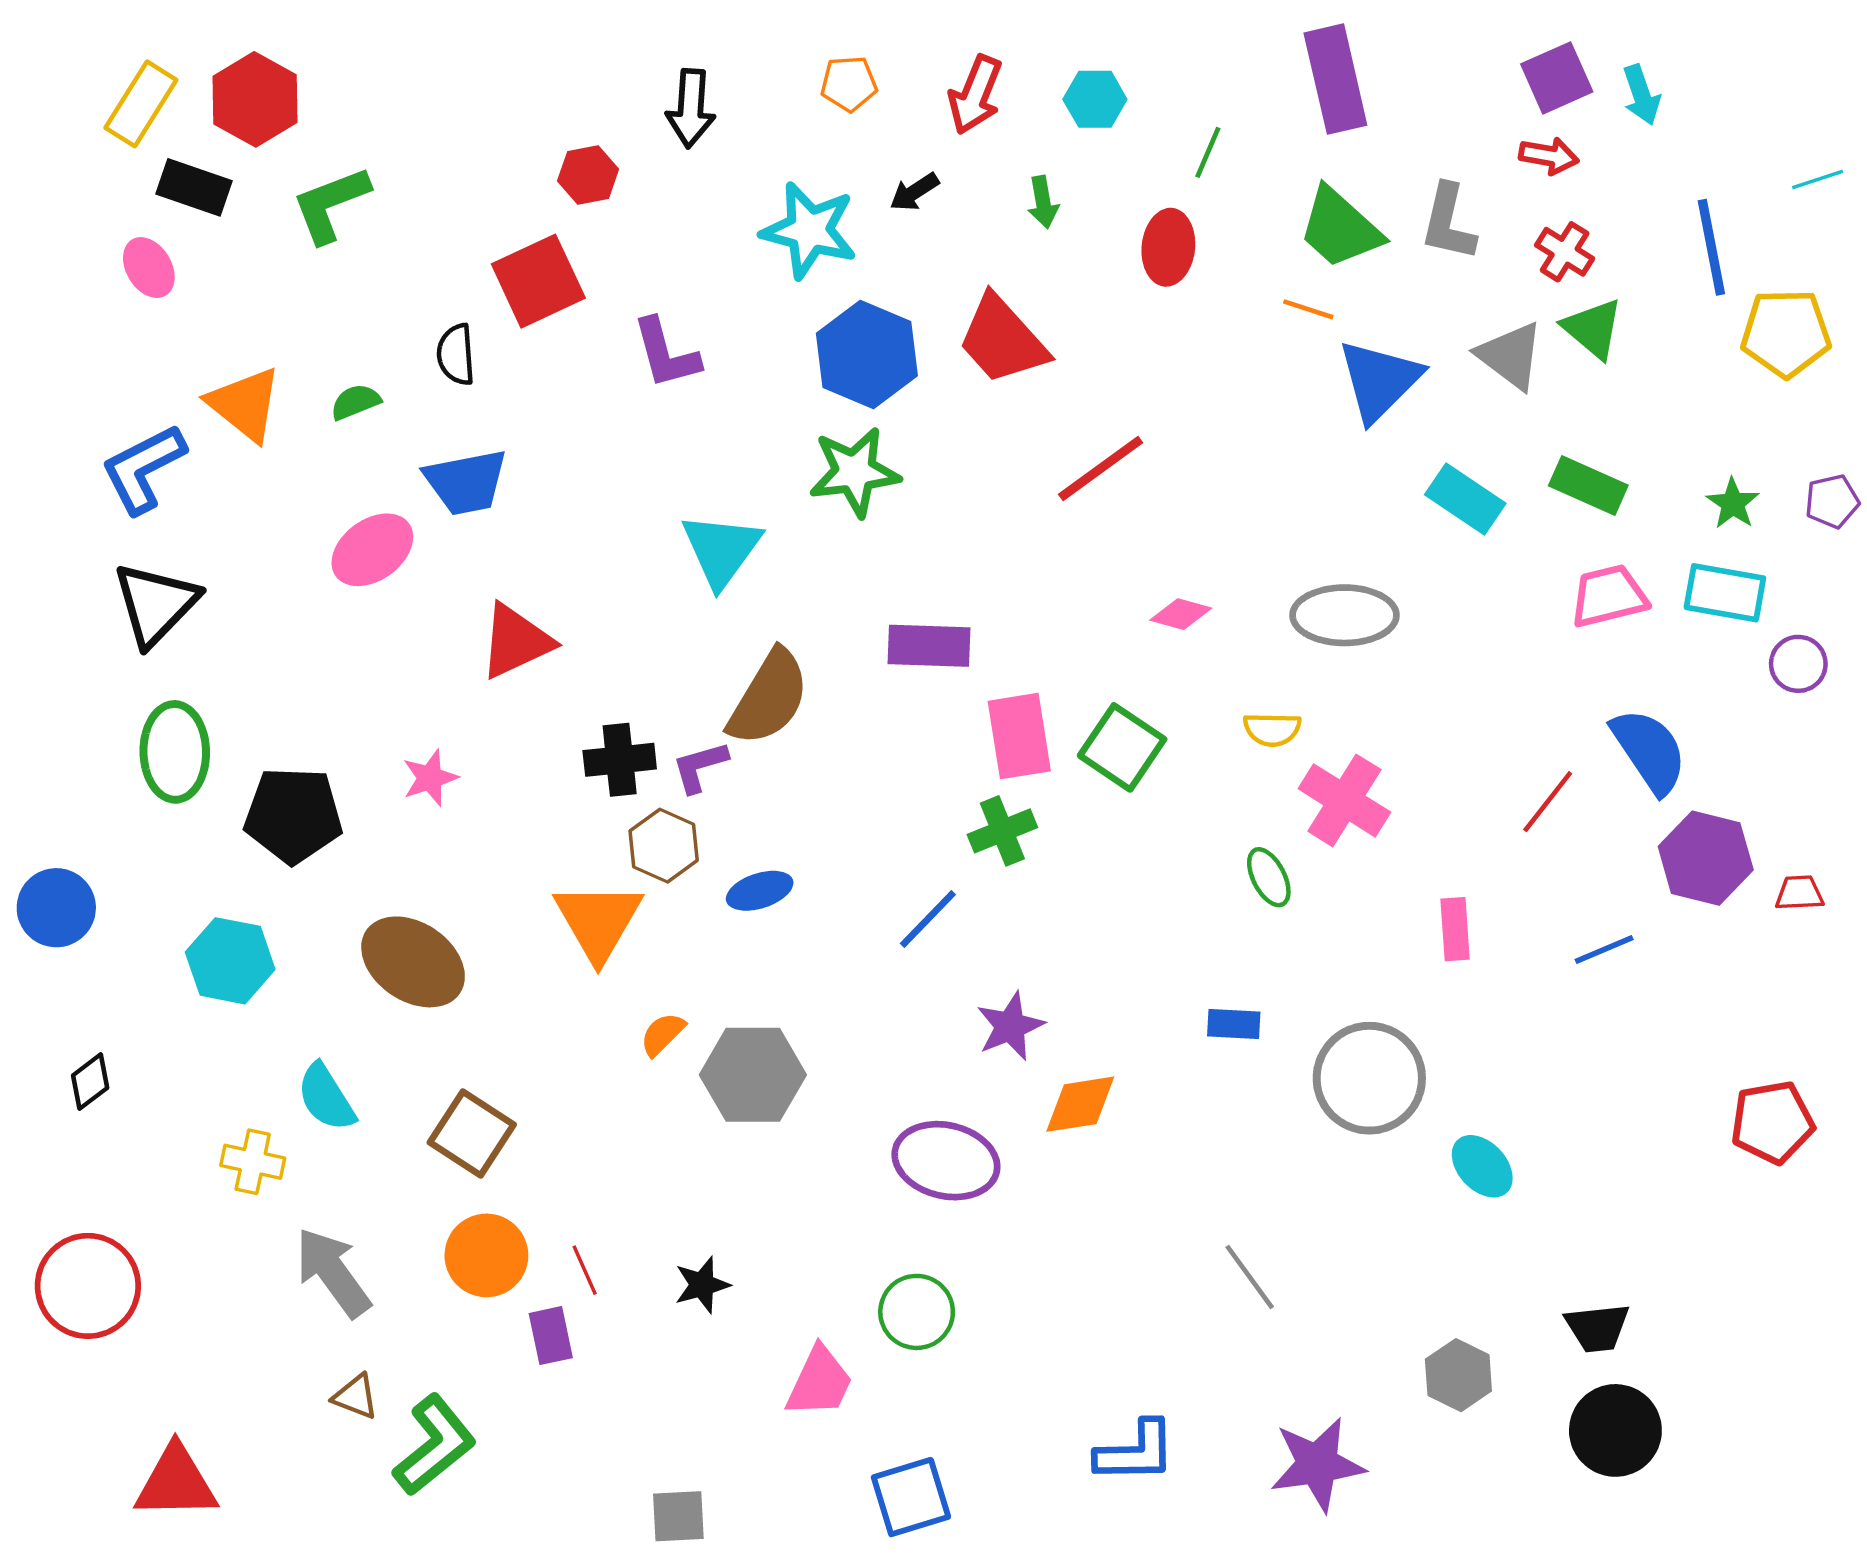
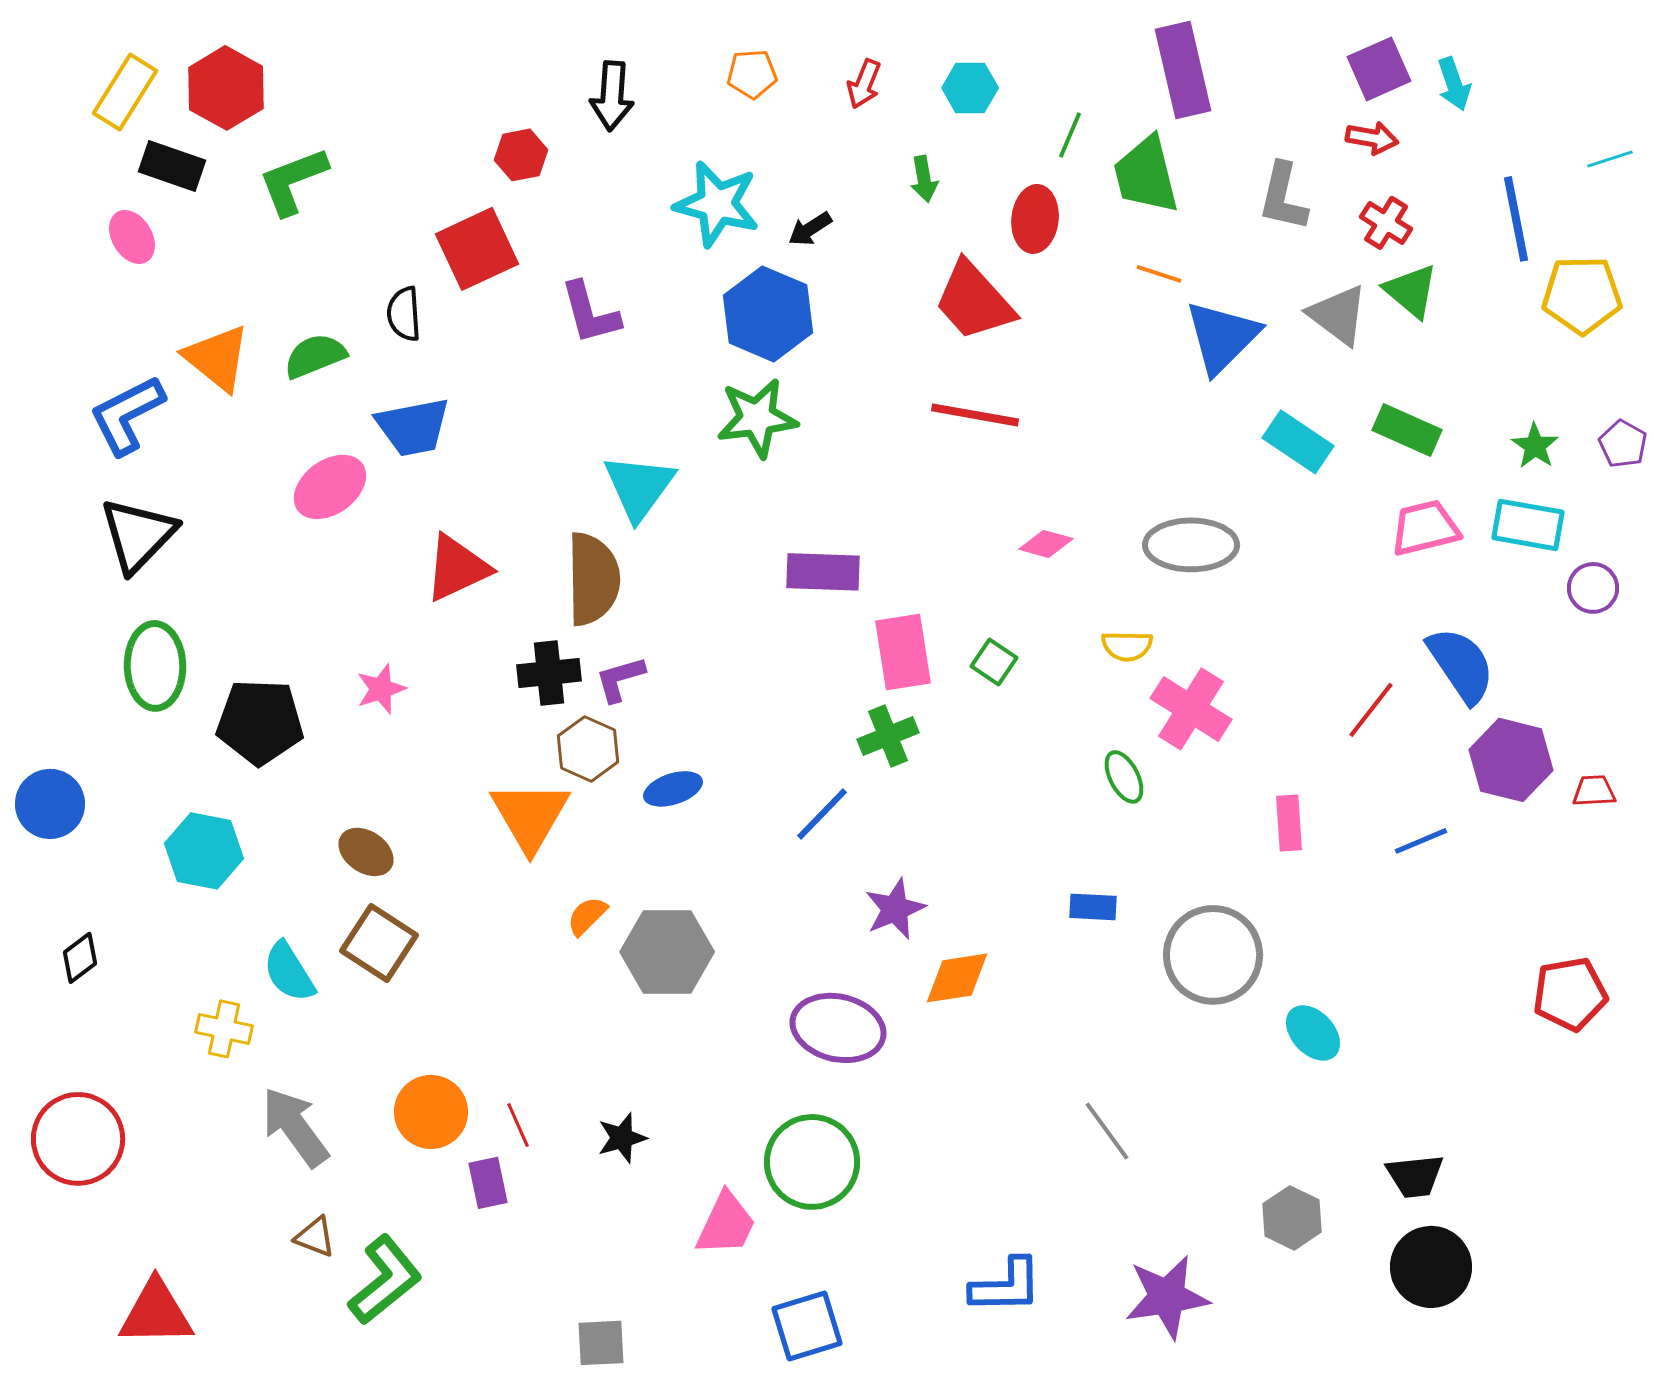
red arrow: (975, 95) -> (864, 84), size x0.7
black arrow: (914, 192) -> (810, 229), moved
green trapezoid: (1340, 228) -> (1146, 175), moved, turned 34
red trapezoid: (1002, 340) -> (974, 301), moved
green semicircle: (355, 402) -> (315, 356), size x1.4
red line: (1101, 469) -> (975, 415), turned 46
purple pentagon: (1832, 501) -> (1623, 444), turned -30
brown semicircle: (769, 698) -> (593, 579), moved, turned -32
green square: (1122, 747) -> (994, 662), size x0.6
brown ellipse: (413, 962) -> (366, 852), size x0.6
brown square: (472, 1134) -> (379, 943), moved
green circle: (917, 1312) -> (812, 1162), size x1.4

